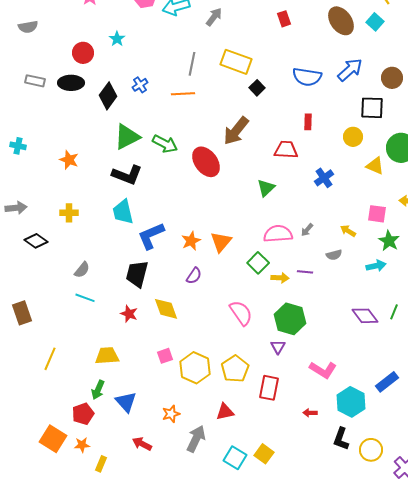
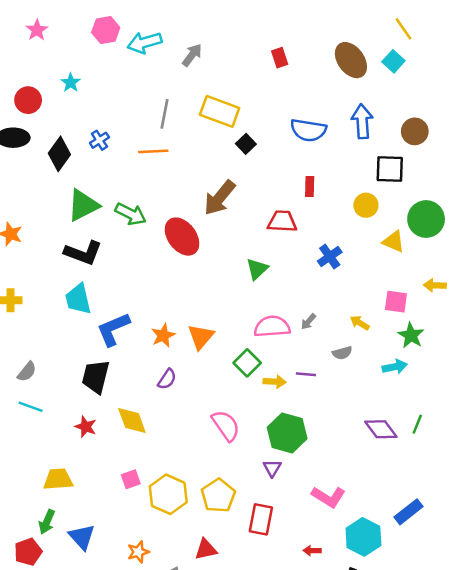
blue arrow: (350, 70) -> (362, 121), turned -52

